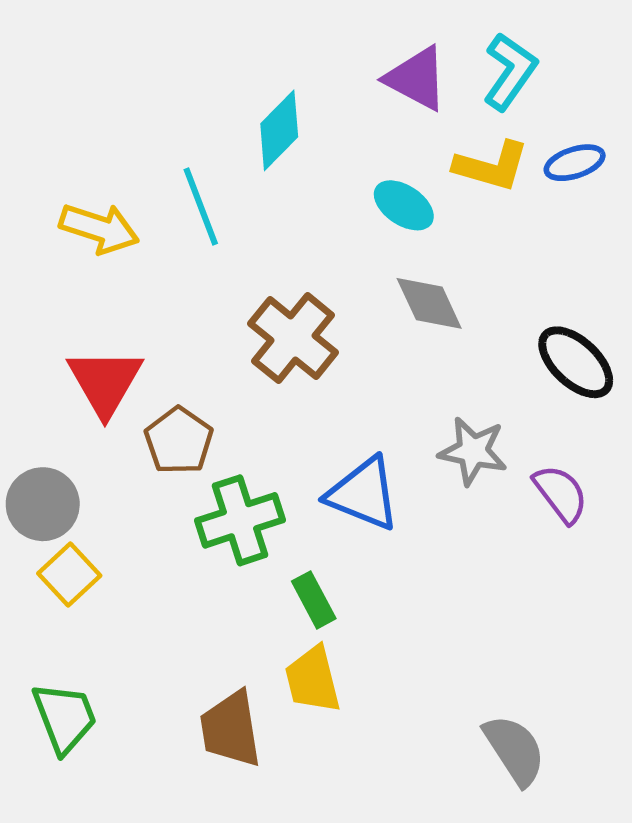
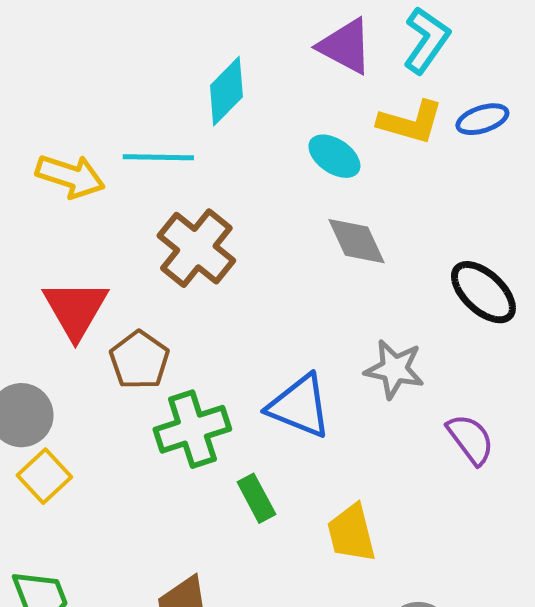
cyan line: (201, 207) -> (158, 157), turned -68
brown cross: (293, 338) -> (196, 248), moved
purple semicircle: (561, 494) -> (470, 439), moved
yellow trapezoid: (313, 680) -> (351, 533), moved

